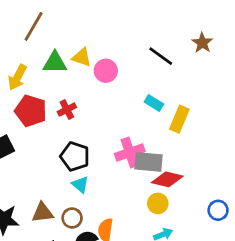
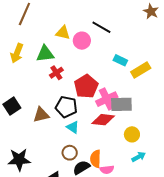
black line: (161, 56) -> (101, 27), moved
green triangle: (55, 63) -> (45, 54), moved
red pentagon: (31, 111) -> (86, 86), moved, turned 30
yellow rectangle: (179, 119) -> (141, 70), turned 42
red diamond: (167, 179) -> (103, 120), moved
brown triangle: (43, 213) -> (41, 115), moved

